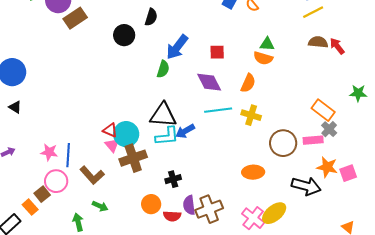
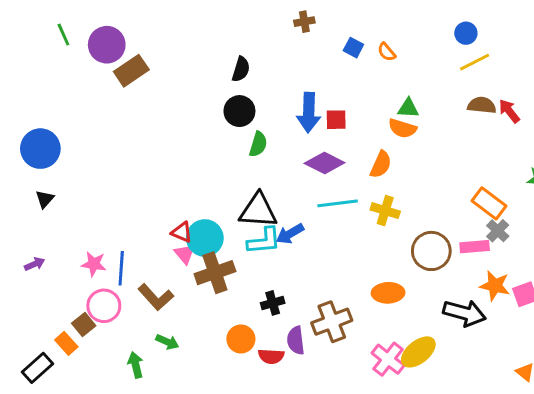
black circle: (124, 35) -> (239, 111), moved
blue arrow: (177, 47) -> (309, 113), moved, turned -36
purple diamond: (209, 82) -> (325, 163), turned -36
black triangle: (15, 107) -> (45, 199), turned 40
brown cross: (209, 209) -> (332, 322), moved

